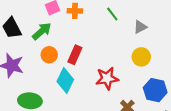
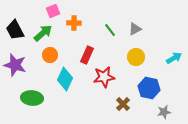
orange cross: (75, 11) -> (74, 23), moved
green line: (112, 14) -> (110, 30), moved
red rectangle: (75, 55) -> (87, 55), moved

